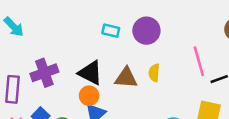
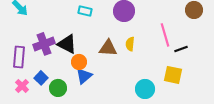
cyan rectangle: (111, 31) -> (85, 11), moved
black triangle: (90, 73) -> (67, 44), moved

